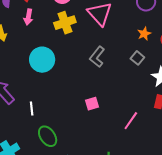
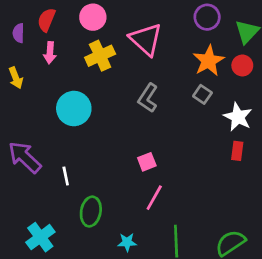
orange star: (144, 34) -> (209, 61), size x1.6
pink line: (131, 121) -> (154, 198), moved
green ellipse: (48, 136) -> (91, 212), turned 50

